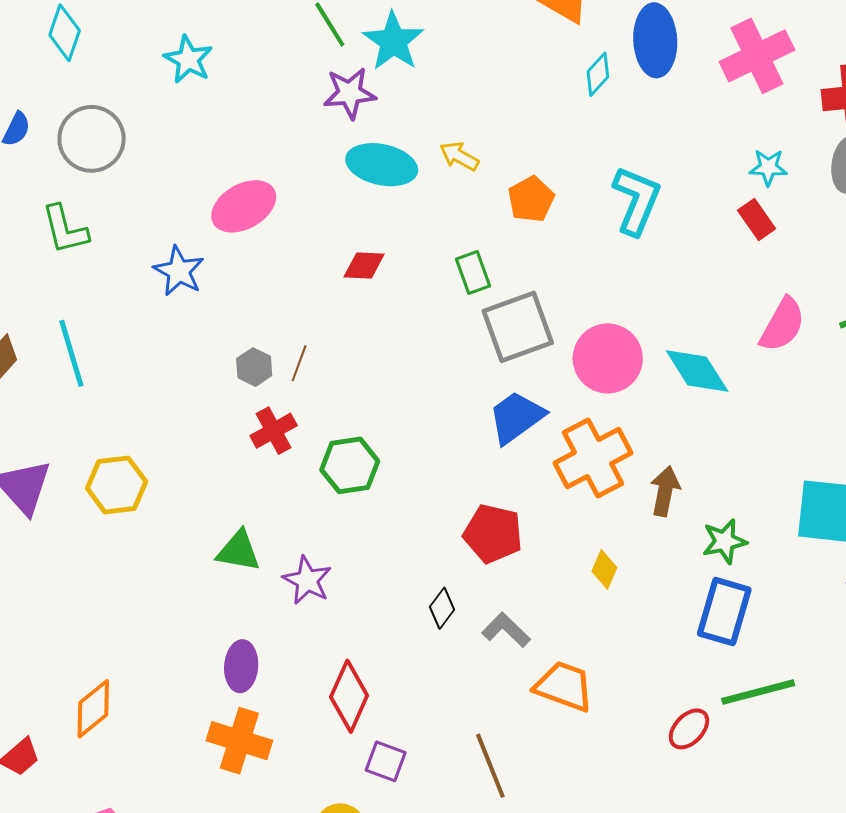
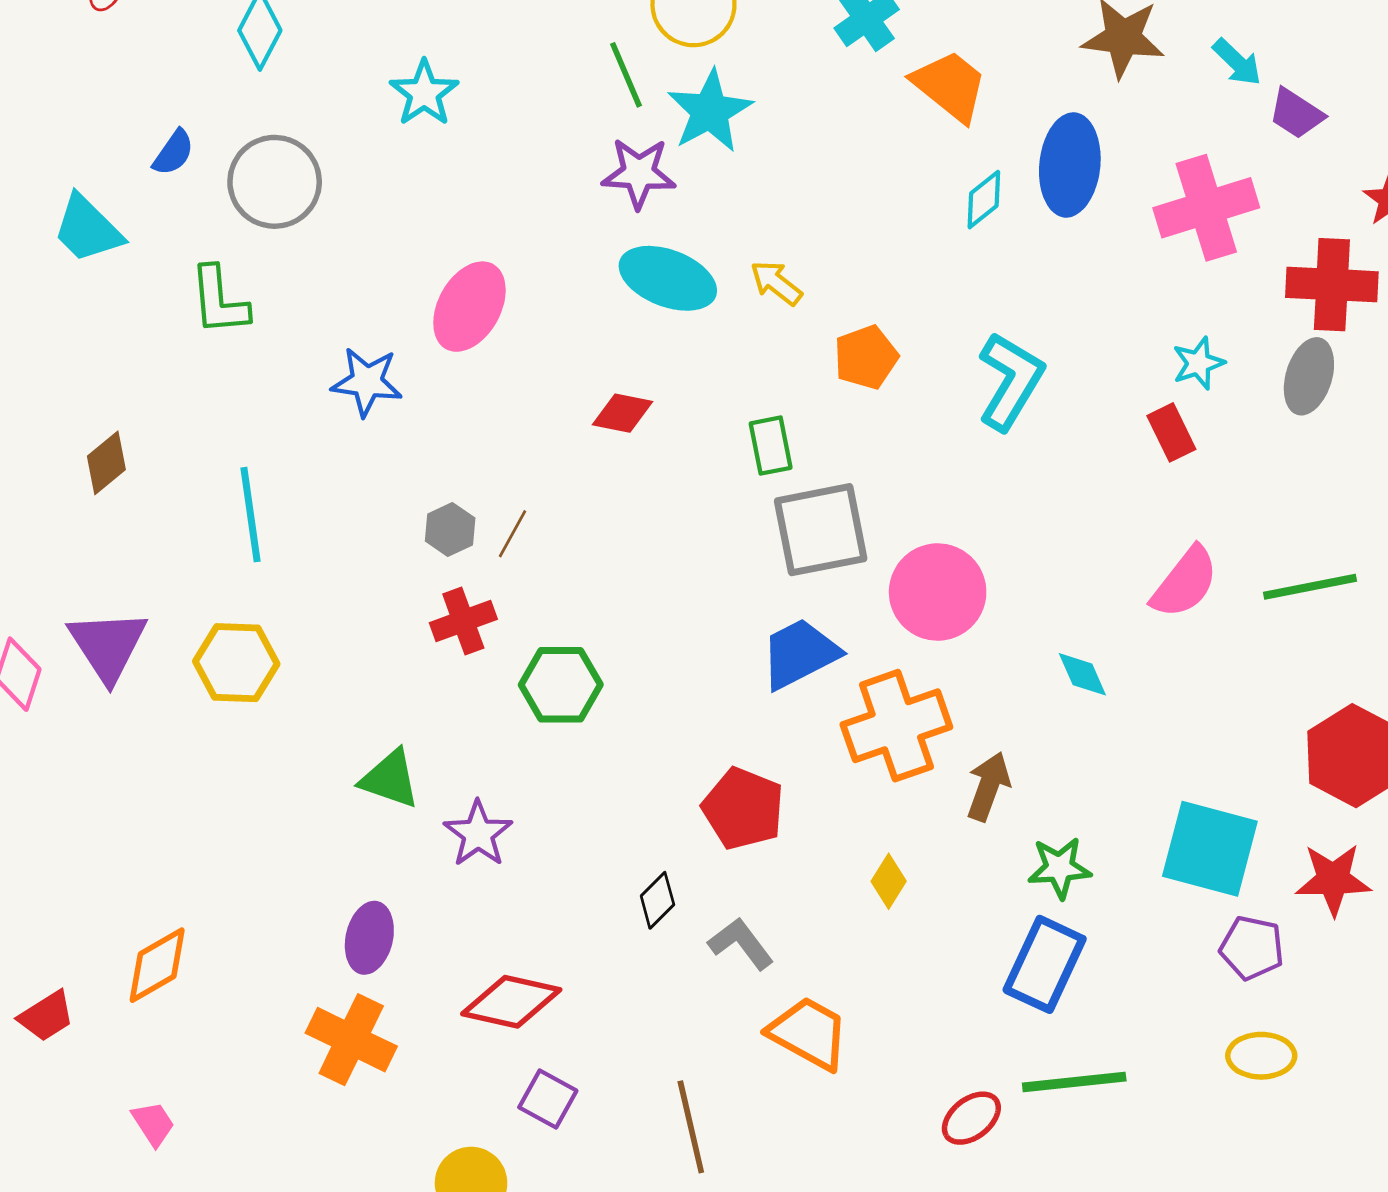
cyan star: (768, 167) -> (1198, 363), turned -30
pink ellipse: (244, 206) -> (469, 307), turned -40
blue star: (179, 271) -> (367, 382), turned -30
cyan line: (71, 353) -> (251, 515), moved
cyan diamond: (697, 371) -> (1082, 674), moved, size x0.6
red diamond: (349, 696) -> (511, 1002), turned 70

